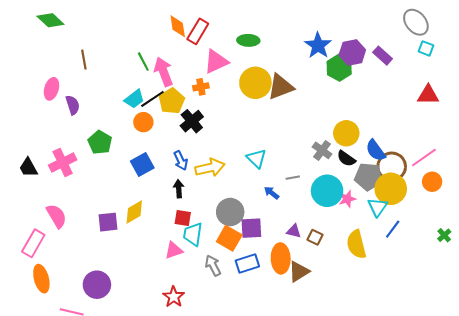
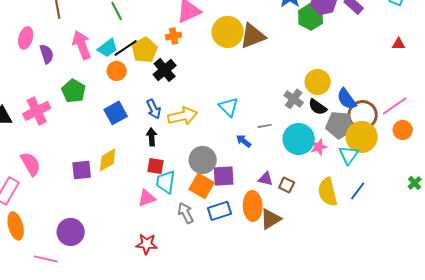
pink arrow: (164, 72) -> (82, 45), moved
red triangle: (428, 95) -> (399, 44), size x0.6
blue line: (393, 229) -> (358, 191), moved
red star: (174, 297) -> (147, 244), turned -30

